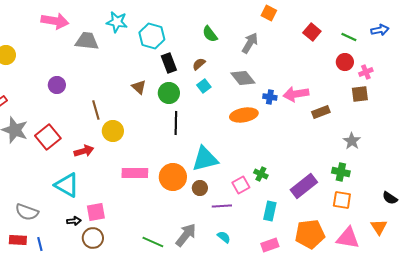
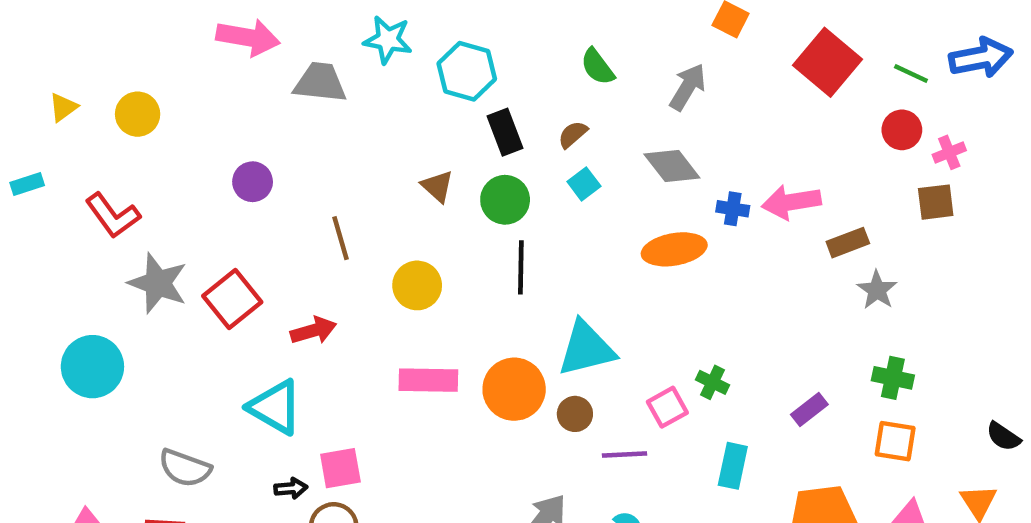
blue arrow: (380, 30) -> (981, 58), size x1.5
red square: (312, 32) -> (827, 62), size x1.6
yellow circle: (113, 131) -> (417, 285), moved
gray star: (352, 141) -> (877, 290), moved
purple rectangle: (304, 186) -> (809, 409), size x0.6

